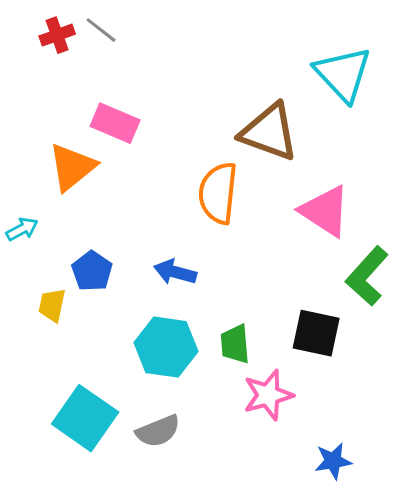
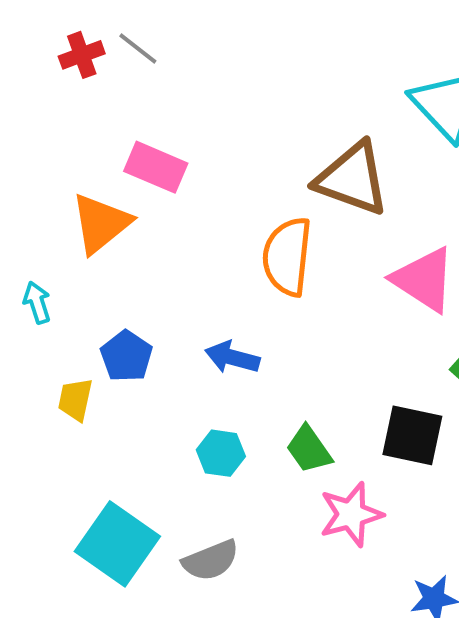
cyan arrow: (22, 229) -> (37, 303), turned -80
green trapezoid: (235, 344) -> (309, 449), turned -30
cyan hexagon: (166, 347) -> (221, 453), size x0.6

